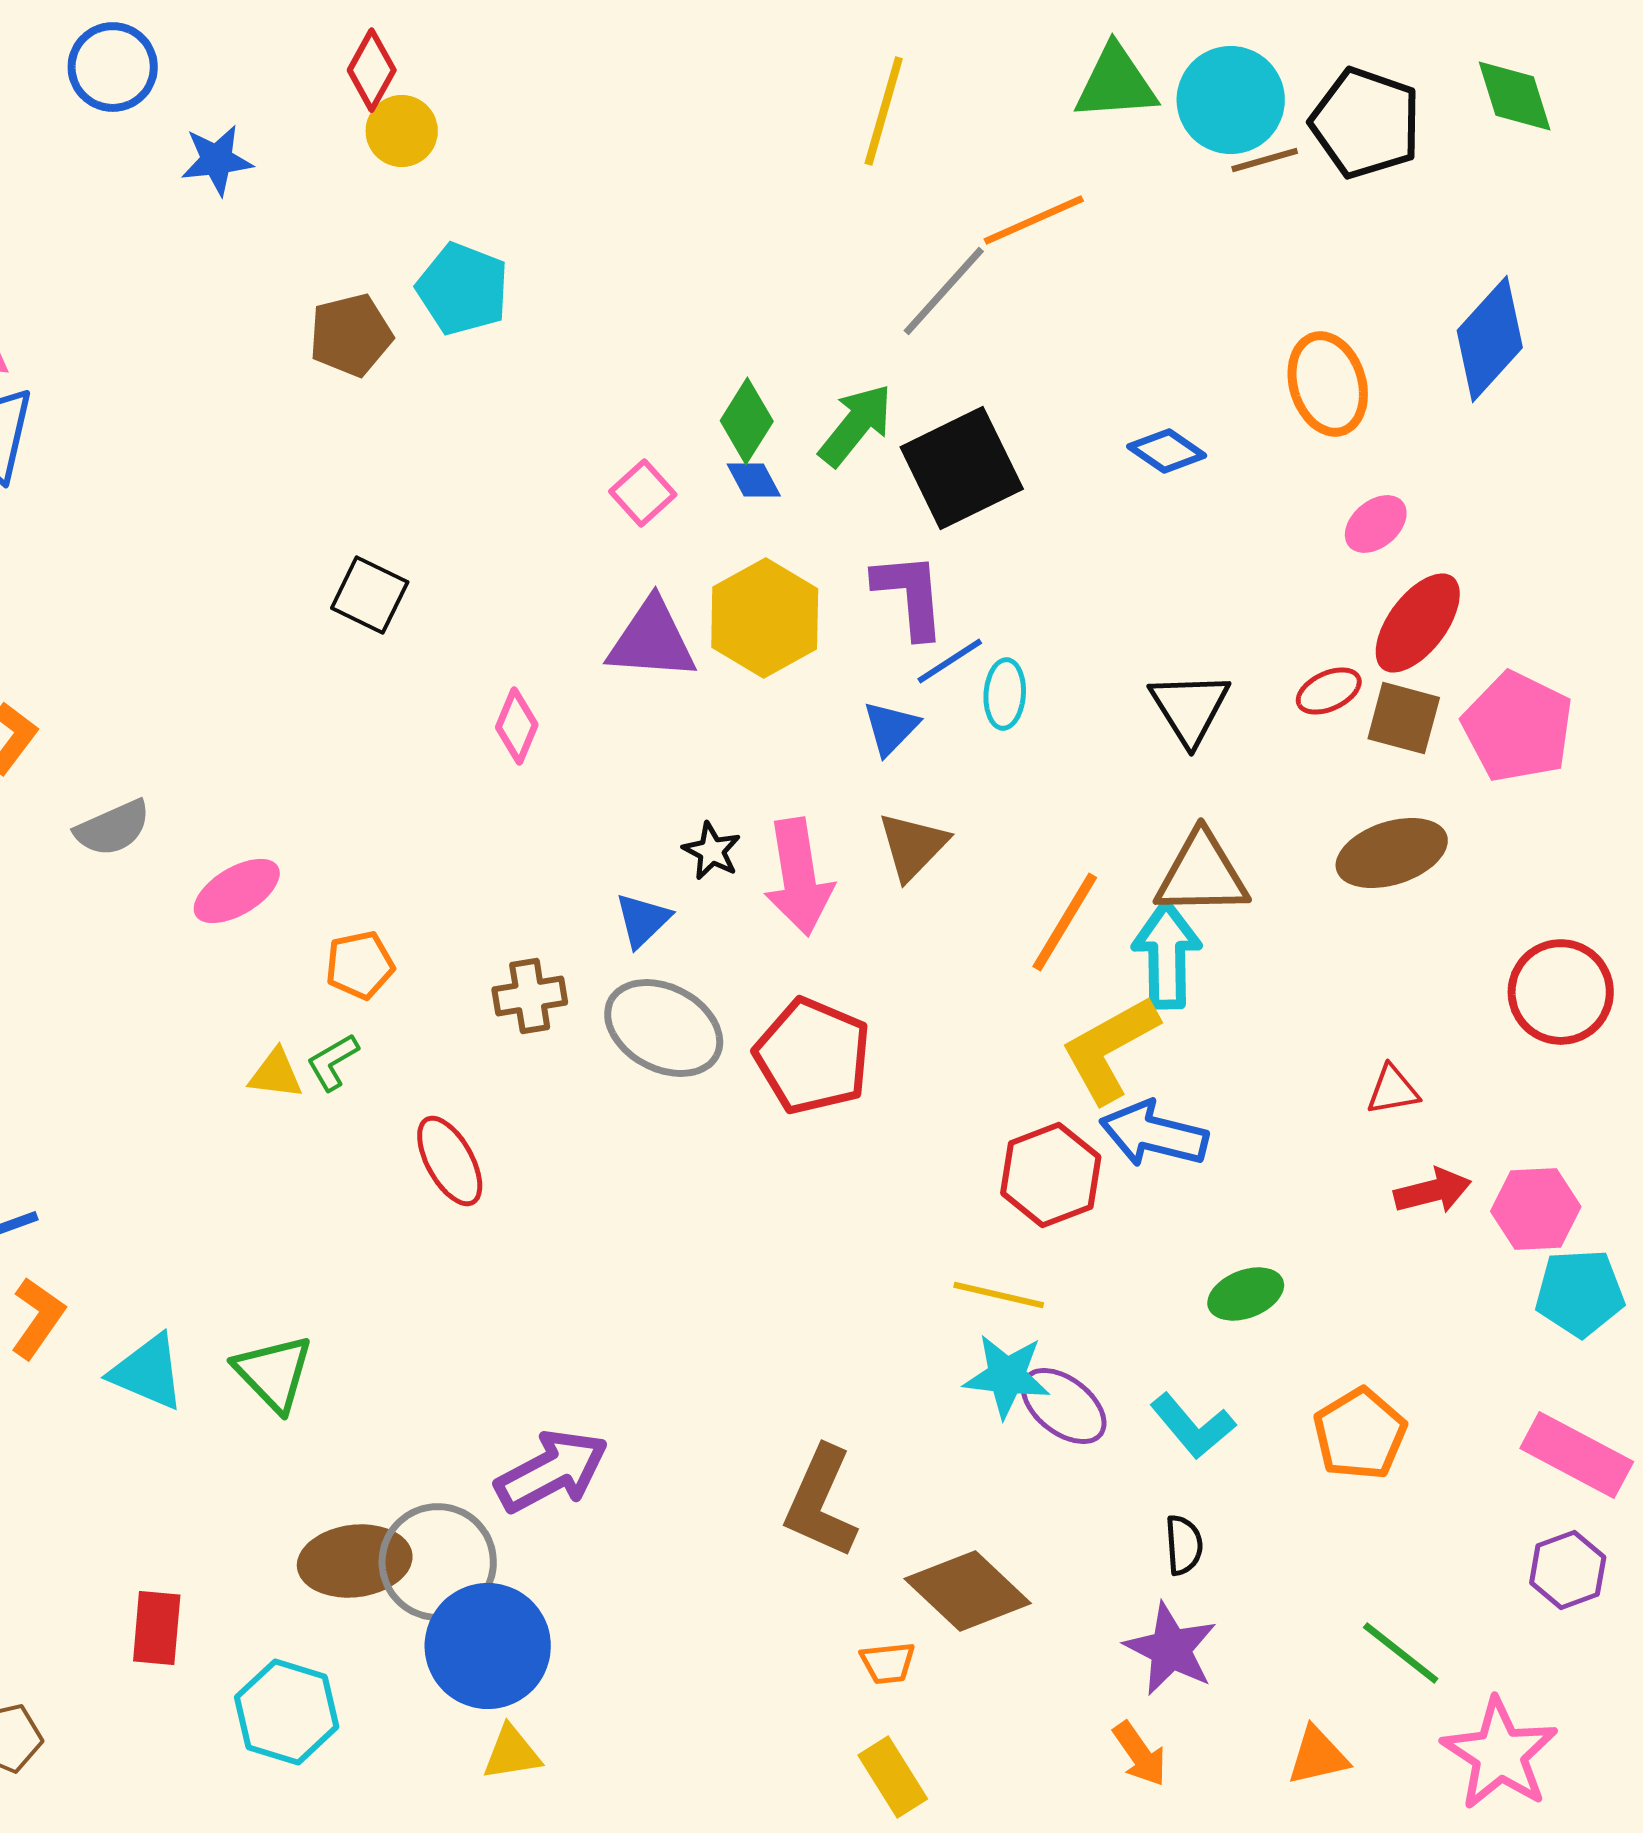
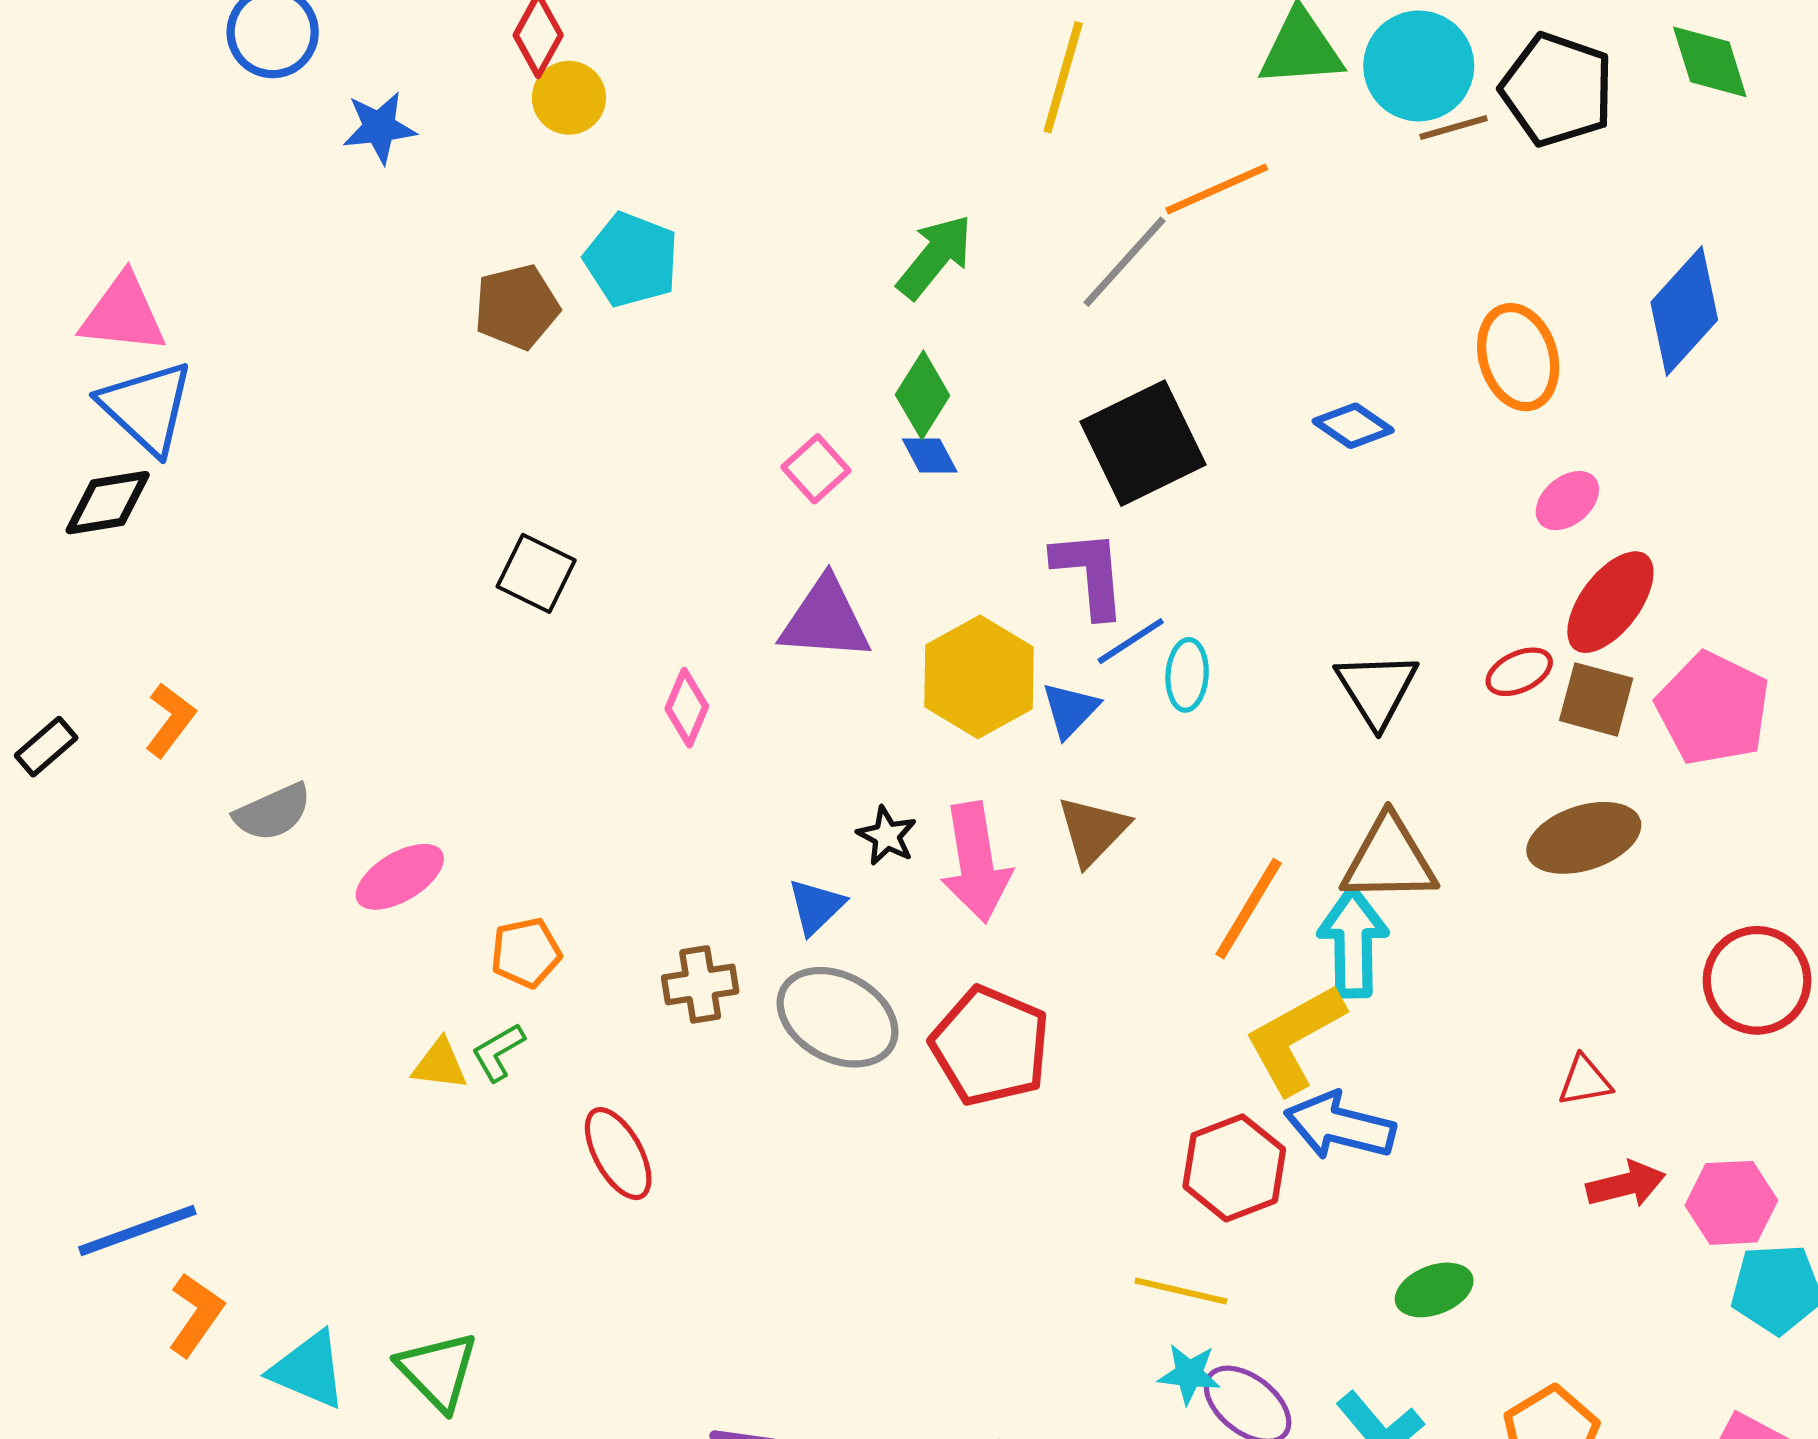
green arrow: (856, 425) -> (935, 257), moved
yellow hexagon: (765, 618) -> (979, 677), moved
cyan star: (1007, 1376) -> (1189, 1374), size x0.7

